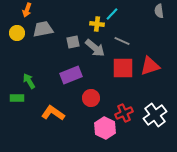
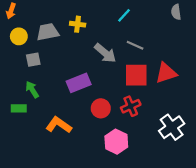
orange arrow: (27, 10) -> (11, 11), moved
yellow cross: (97, 24) -> (78, 24), moved
gray square: (73, 42) -> (33, 60), moved
red cross: (124, 113) -> (131, 106), moved

